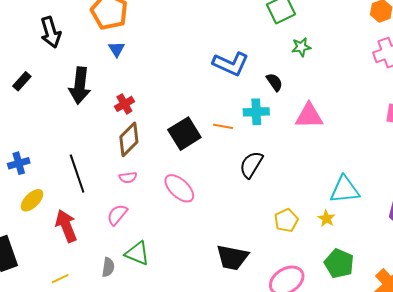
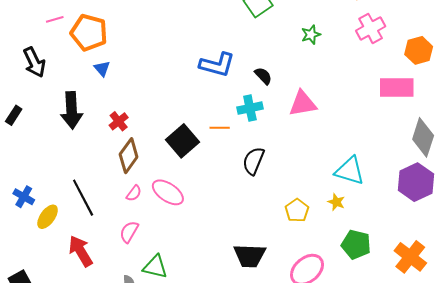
green star: (301, 47) -> (311, 35), moved
blue cross: (19, 163) -> (24, 197), turned -35
pink semicircle: (128, 177) -> (134, 193), turned -36
pink ellipse: (179, 188) -> (168, 192), moved
cyan triangle: (345, 190) -> (350, 171), turned 32
yellow ellipse: (32, 200) -> (48, 217), moved

